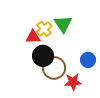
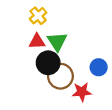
green triangle: (63, 24) -> (57, 41), moved
yellow cross: (44, 29) -> (38, 16), moved

